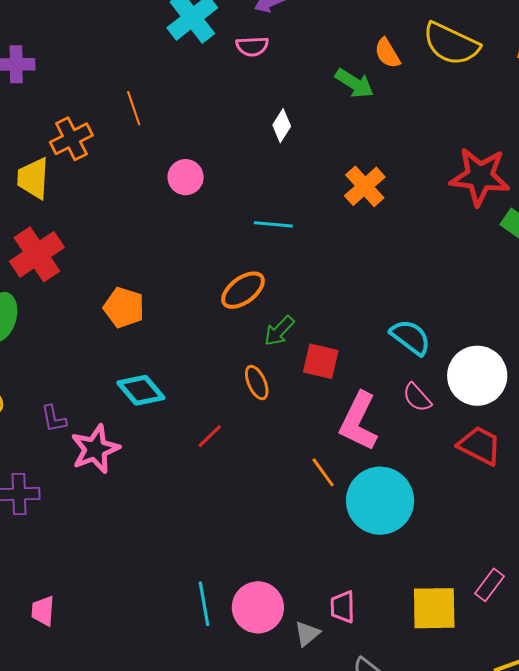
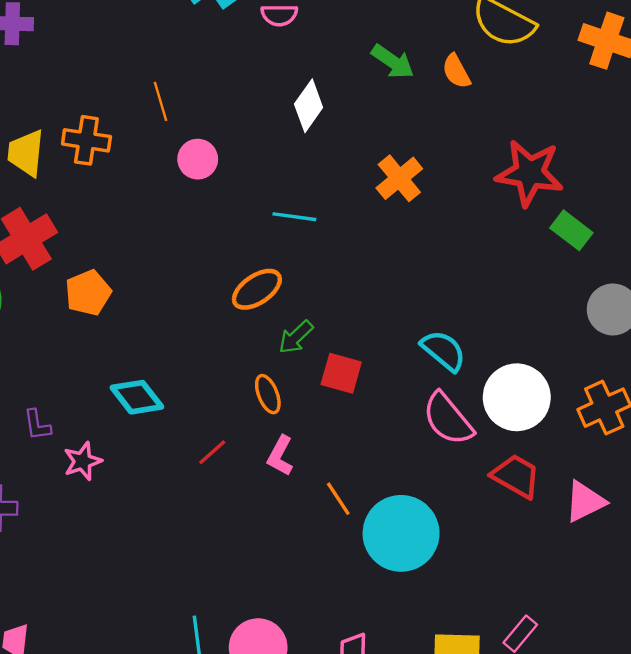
orange semicircle: (387, 53) -> (456, 71), moved
orange line: (134, 108) -> (161, 101), moved
white diamond: (282, 126) -> (309, 106), size x1.4
orange cross: (71, 139) -> (86, 140), moved, turned 33
orange pentagon: (124, 308) -> (88, 293), moved, turned 30
pink semicircle: (417, 397) -> (448, 419), size x1.6
pink L-shape: (359, 421) -> (280, 456), moved, size x0.6
pink star: (95, 449) -> (83, 461), size x0.7

